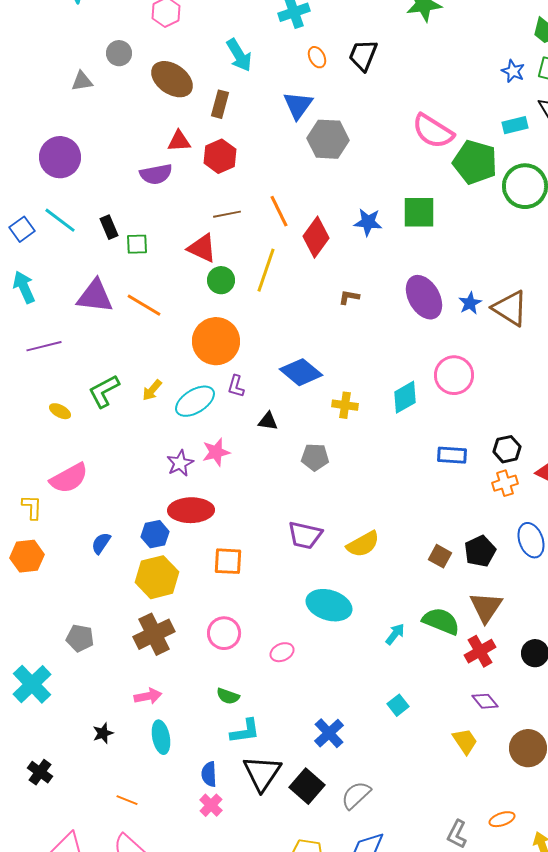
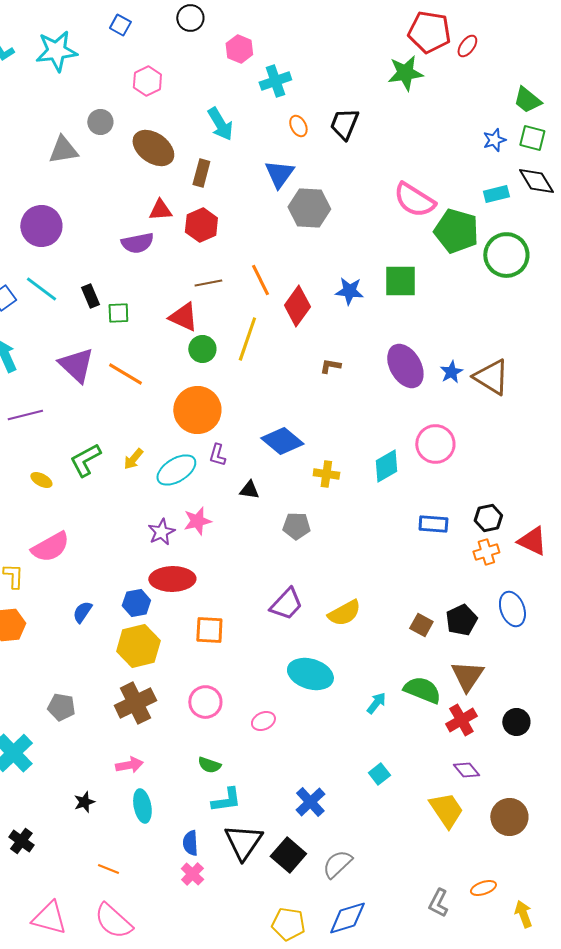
blue star: (513, 71) -> (494, 140), turned 30
gray triangle: (82, 81) -> (63, 150), size x1.4
purple triangle: (95, 296) -> (76, 365), turned 36
purple trapezoid: (305, 535) -> (286, 604), turned -60
yellow trapezoid: (465, 741) -> (446, 810), size x1.4

